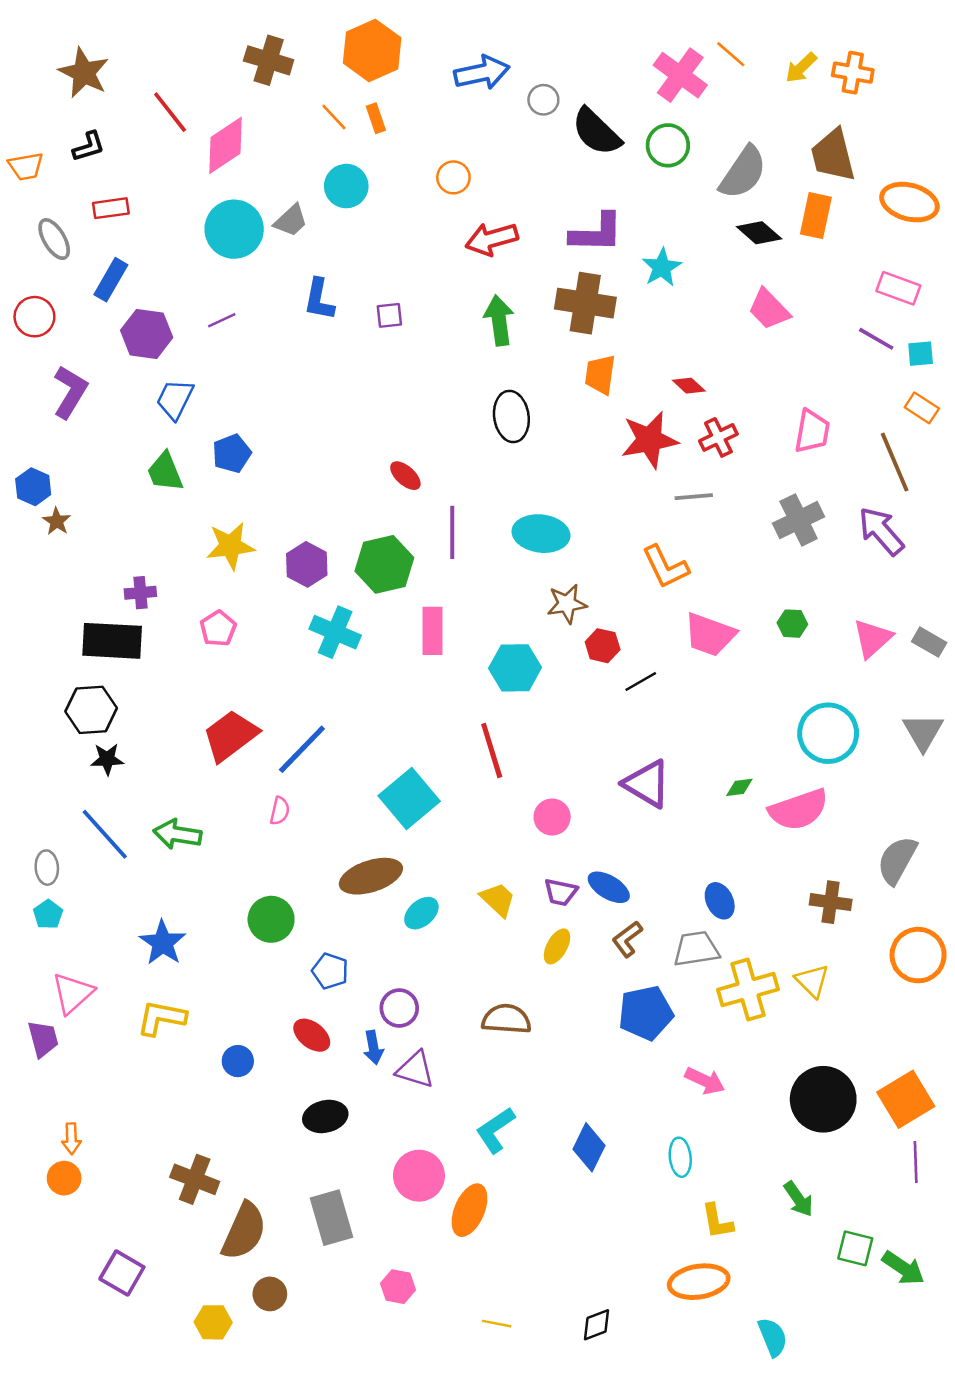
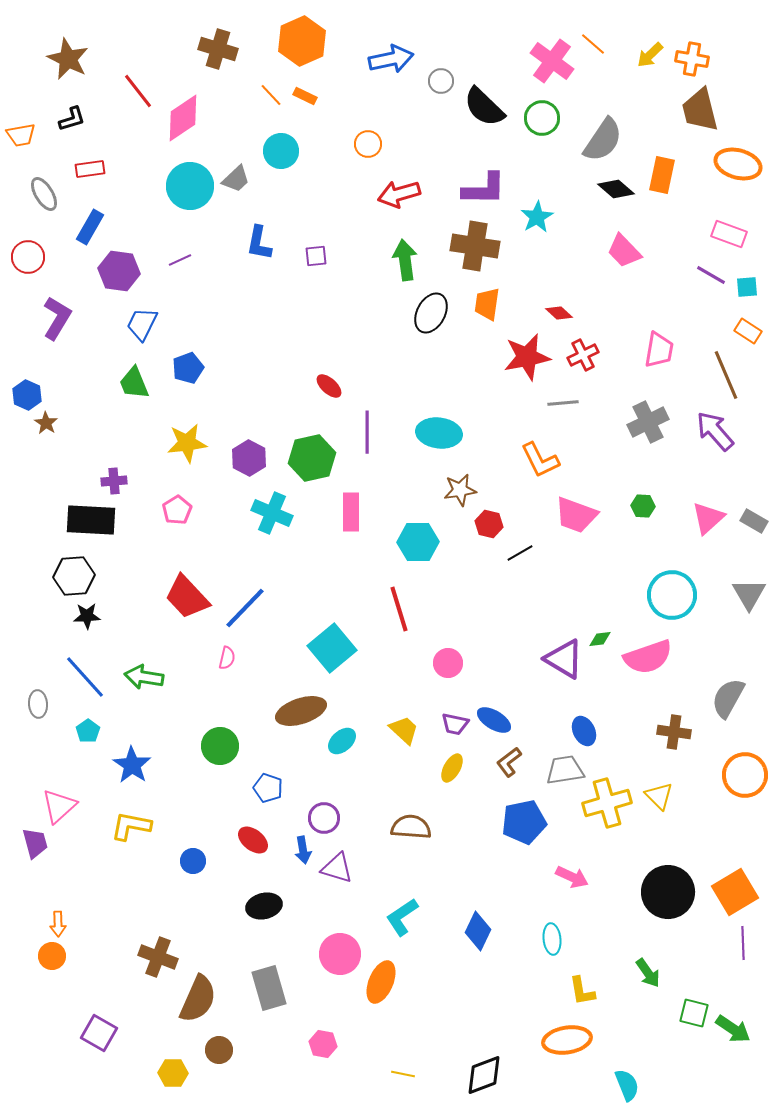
orange rectangle: (376, 118) -> (305, 96), turned -45
brown trapezoid: (833, 155) -> (700, 110), moved
black ellipse: (511, 416) -> (431, 313), moved, turned 36
red trapezoid: (230, 736) -> (187, 597), turned -96
purple triangle: (647, 784) -> (564, 659), moved
cyan pentagon: (48, 914) -> (88, 731), moved
black diamond: (596, 1325) -> (484, 1075), size x1.5

